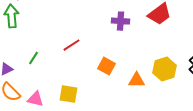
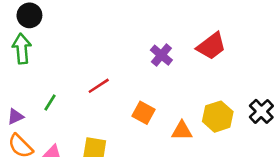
purple cross: (120, 21) -> (161, 55), turned 36

